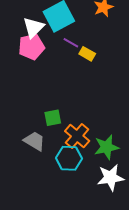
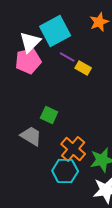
green square: (53, 118) -> (49, 115), moved, turned 36
gray trapezoid: (34, 141) -> (31, 136), moved

